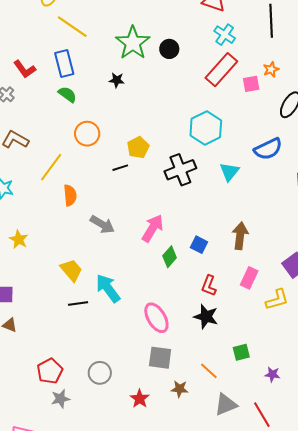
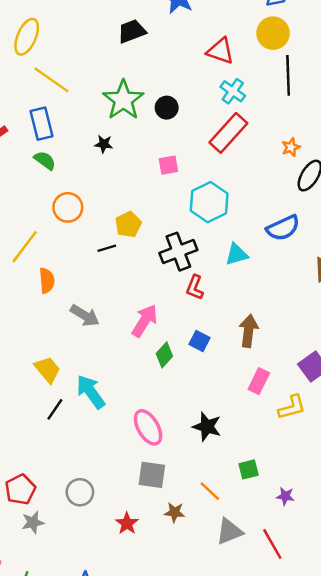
orange star: (271, 69) -> (291, 147), moved
pink square: (251, 84) -> (168, 165), moved
cyan triangle: (229, 172) -> (237, 254), turned 35
red L-shape: (209, 286) -> (195, 288), moved
black line: (78, 303) -> (55, 409), turned -48

